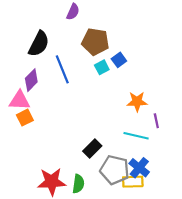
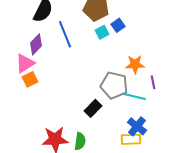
pink triangle: (20, 100) -> (25, 63), turned -35
gray pentagon: (115, 170) -> (114, 85), moved

